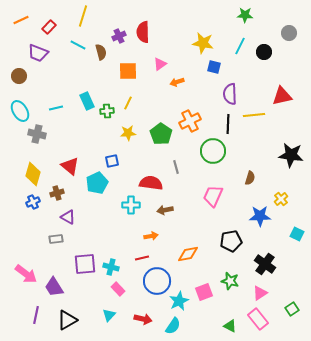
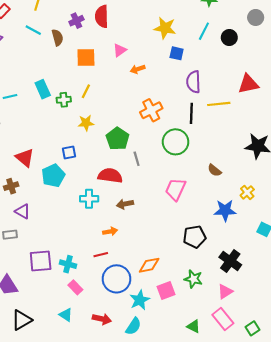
green pentagon: (161, 134) -> (118, 139), moved
brown semicircle: (250, 178) -> (215, 170), turned 112
orange diamond: (188, 254) -> (149, 265), moved
green square: (292, 309) -> (252, 328), moved
cyan triangle: (109, 315) -> (66, 315), turned -40

